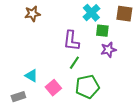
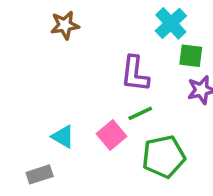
green line: (74, 63) -> (140, 113), turned 32
pink square: (53, 88) -> (112, 135), moved

